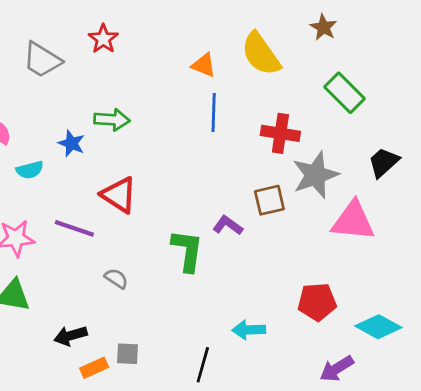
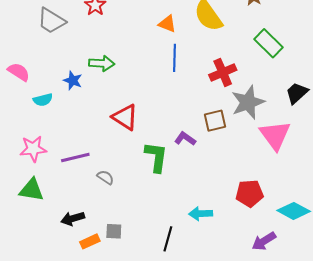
red cross: (280, 133) -> (223, 72), turned -32
red triangle: (119, 195) -> (125, 117), moved
pink triangle: (353, 221) -> (275, 135), turned 48
purple line: (74, 228) -> (75, 158), moved, turned -32

